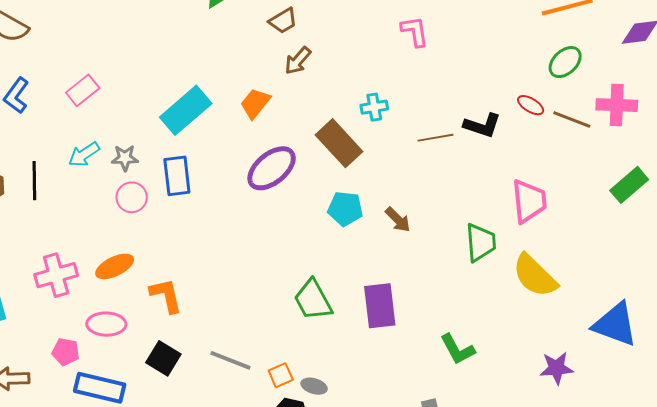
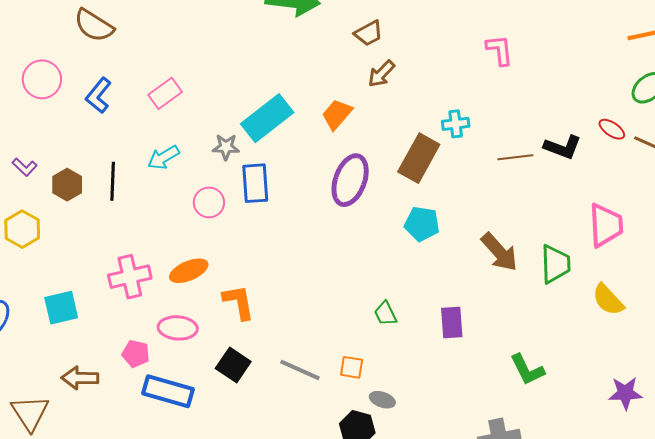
brown rectangle: (339, 143) -> (419, 158), turned 69
gray star: (125, 158) -> (226, 147), moved
purple ellipse: (272, 168) -> (350, 180), turned -33
brown arrow: (398, 220) -> (499, 252), moved, size x1.5
yellow semicircle: (535, 276) -> (608, 300), size x0.7
green trapezoid: (313, 300) -> (385, 314), size x0.6
purple rectangle: (380, 306) -> (452, 323), size x0.7
orange square: (281, 375) -> (352, 367), moved, turned 30

